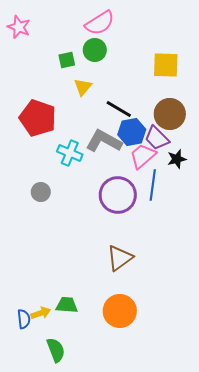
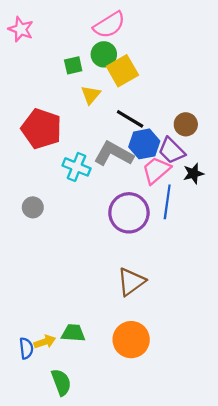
yellow square: (166, 65) -> (122, 71), moved, turned -32
brown circle: (170, 114) -> (186, 124), size x0.7
gray circle: (41, 192) -> (33, 207), moved

